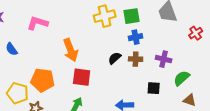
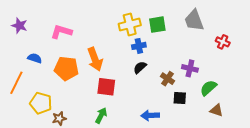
red cross: (196, 33) -> (223, 42), turned -32
blue cross: (136, 37) -> (139, 46), moved
blue semicircle: (12, 49) -> (35, 58), turned 144
brown cross: (136, 59) -> (167, 79), moved, turned 32
orange pentagon: (43, 80) -> (66, 68), moved

